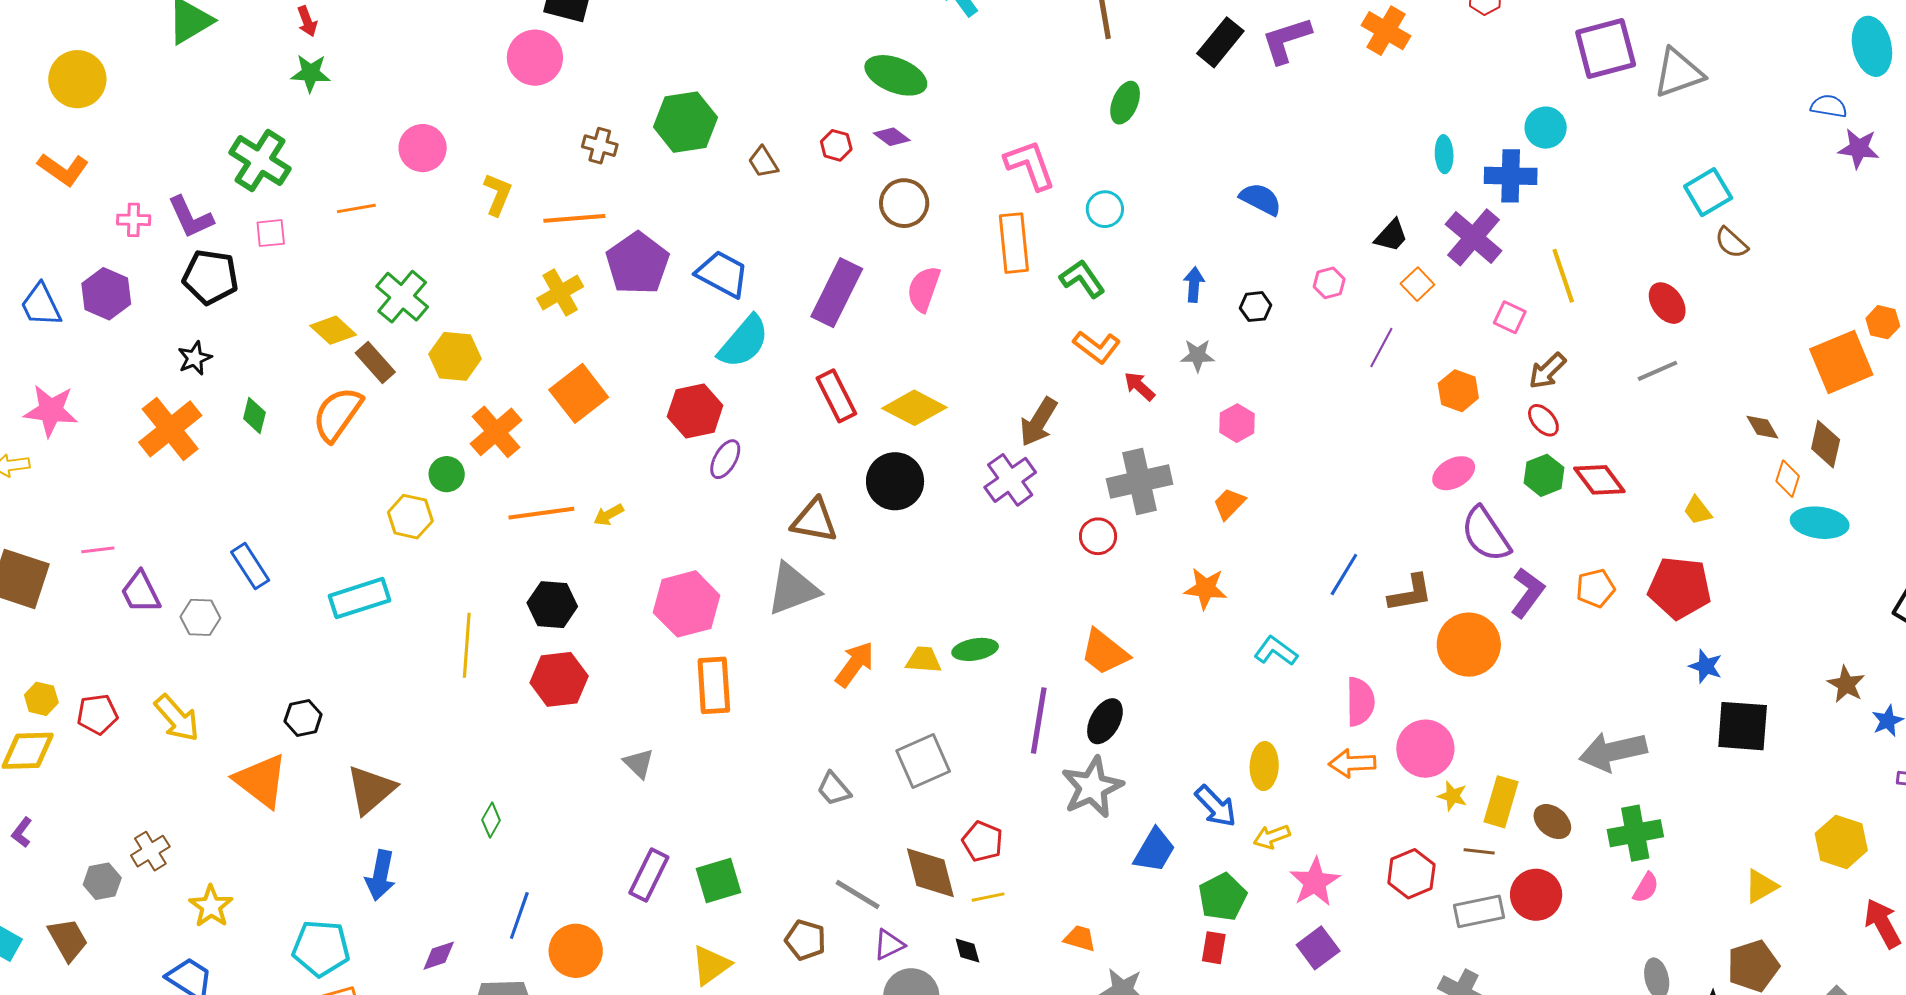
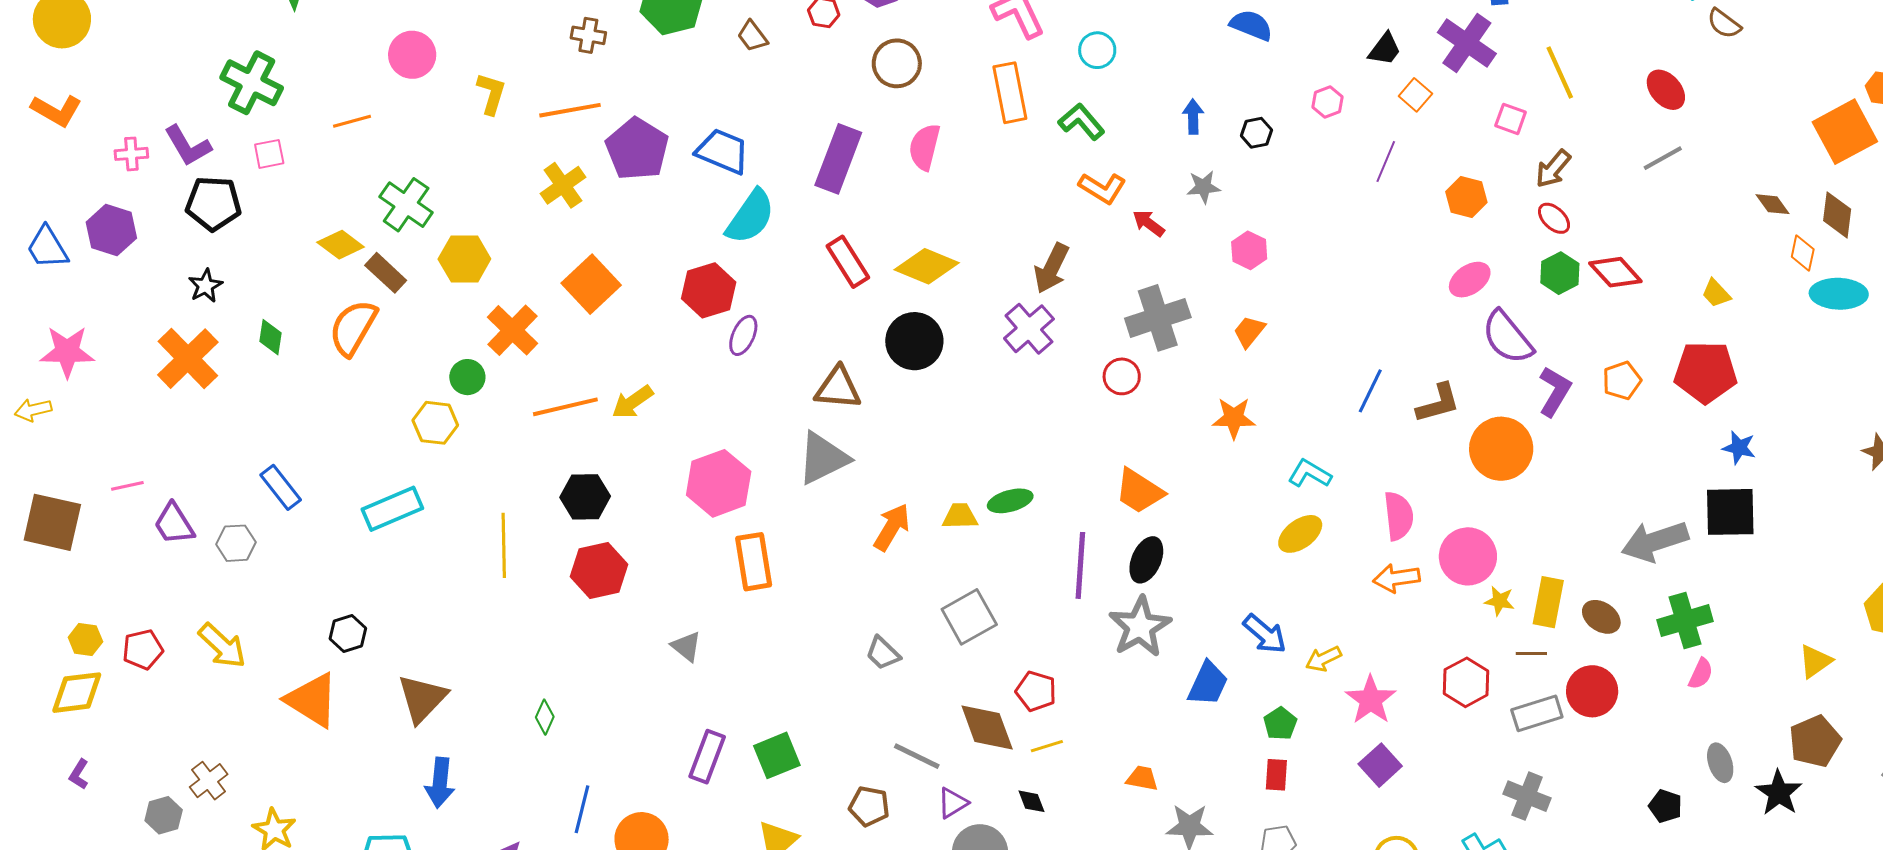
yellow arrow: (609, 515) -> (633, 402), size x1.4
black square: (1743, 726) -> (1730, 512), moved
yellow ellipse: (1264, 766) -> (1300, 534), moved, turned 57
green pentagon: (1223, 897) -> (1280, 724), size x0.7

